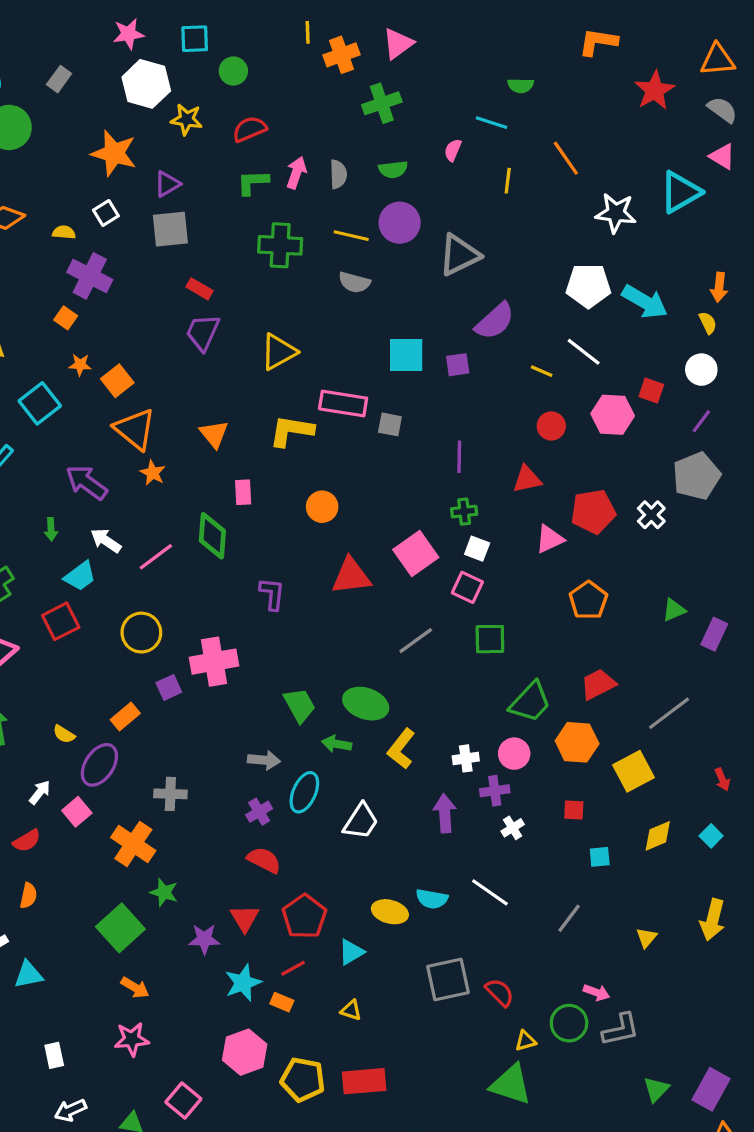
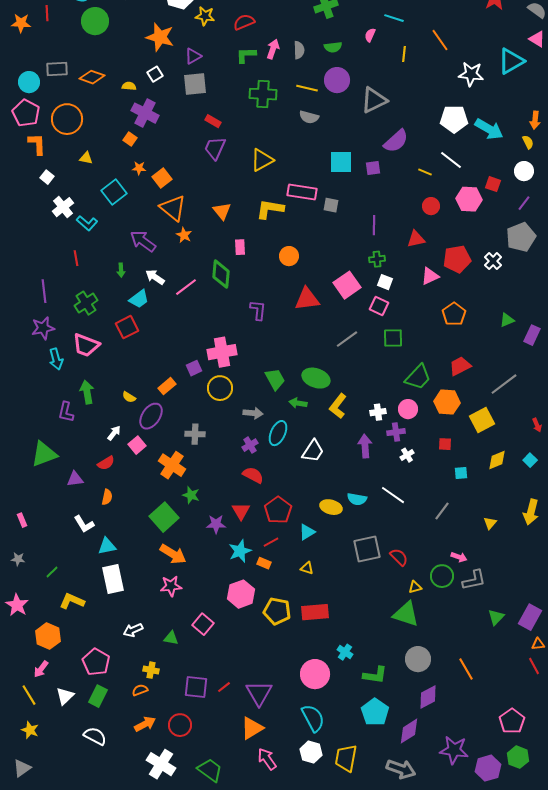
yellow circle: (141, 633) -> (220, 388), moved
orange arrow: (135, 988) -> (173, 554), size x1.5
white rectangle: (54, 1055) -> (113, 579), moved, size x1.8

